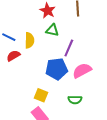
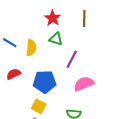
red semicircle: (13, 56) -> (14, 74), moved
blue pentagon: (57, 69) -> (45, 82), moved

